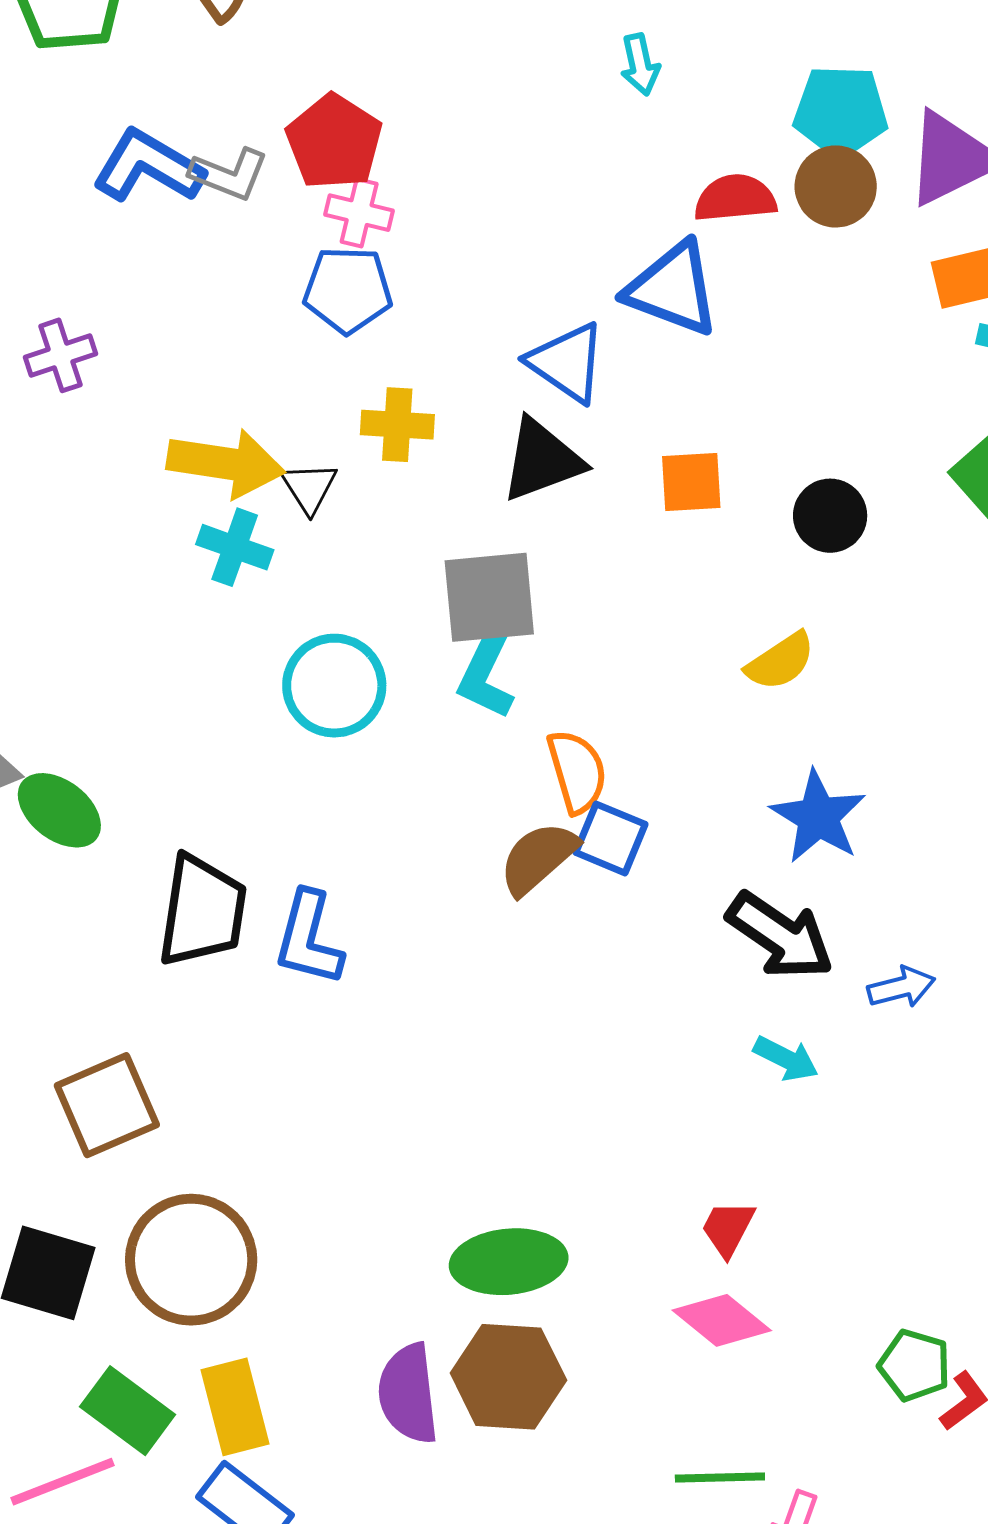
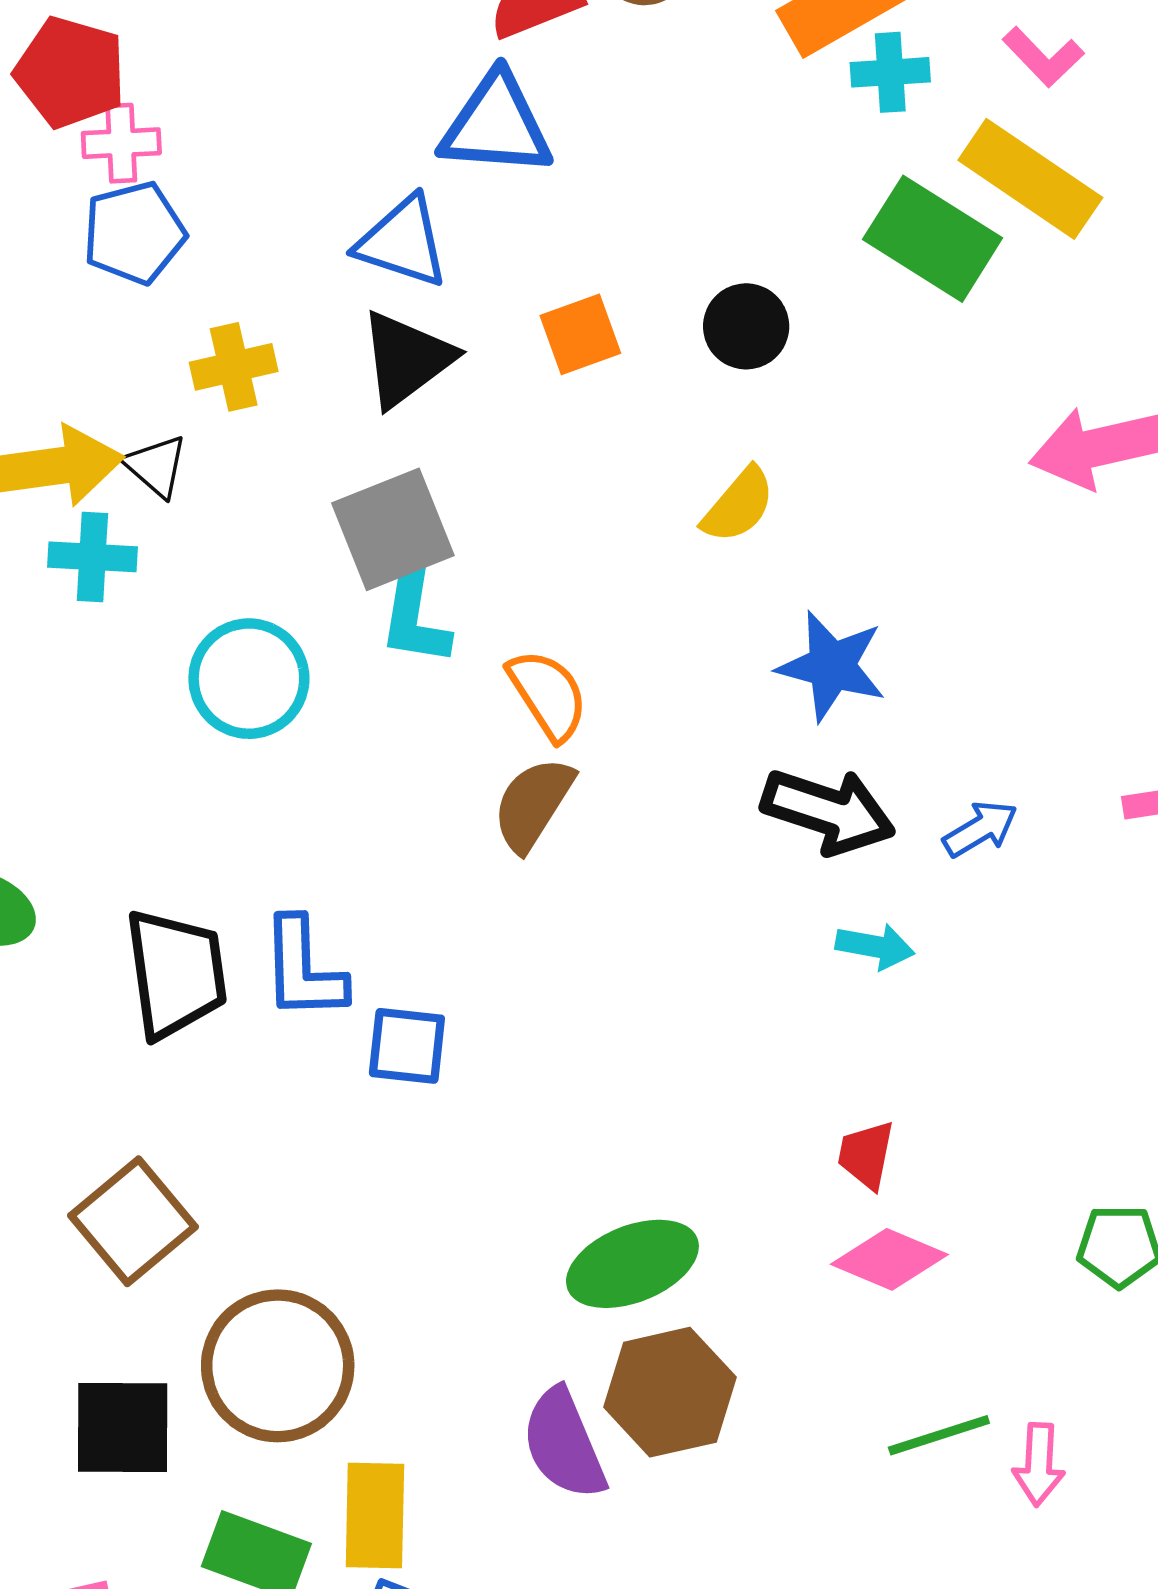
blue square: (610, 838) -> (407, 1046), moved
yellow rectangle: (235, 1407) -> (375, 1515), turned 32

